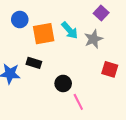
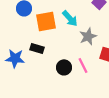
gray star: (93, 39) -> (88, 36), moved
pink line: (78, 102) -> (83, 65), moved

